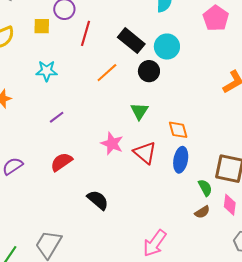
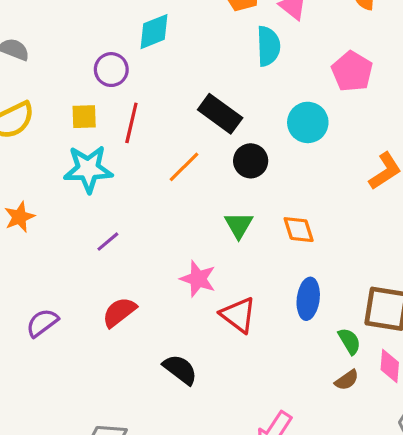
yellow square: (42, 26) -> (84, 117), moved
red line: (86, 33) -> (131, 123), moved
cyan circle: (167, 47) -> (308, 122), moved
cyan star: (47, 71) -> (88, 169), size x1.4
orange diamond: (178, 130) -> (299, 230), moved
red triangle: (145, 153) -> (238, 315), moved

